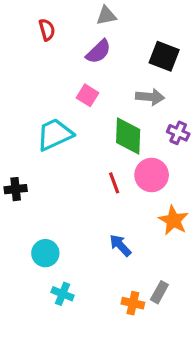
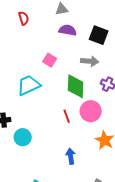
purple semicircle: (98, 52) -> (68, 30), moved, turned -126
blue arrow: (120, 245) -> (71, 156), turned 35
cyan circle: (45, 253) -> (23, 137), moved

